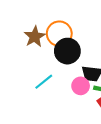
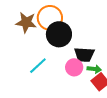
brown star: (35, 37) -> (26, 22), turned -30

